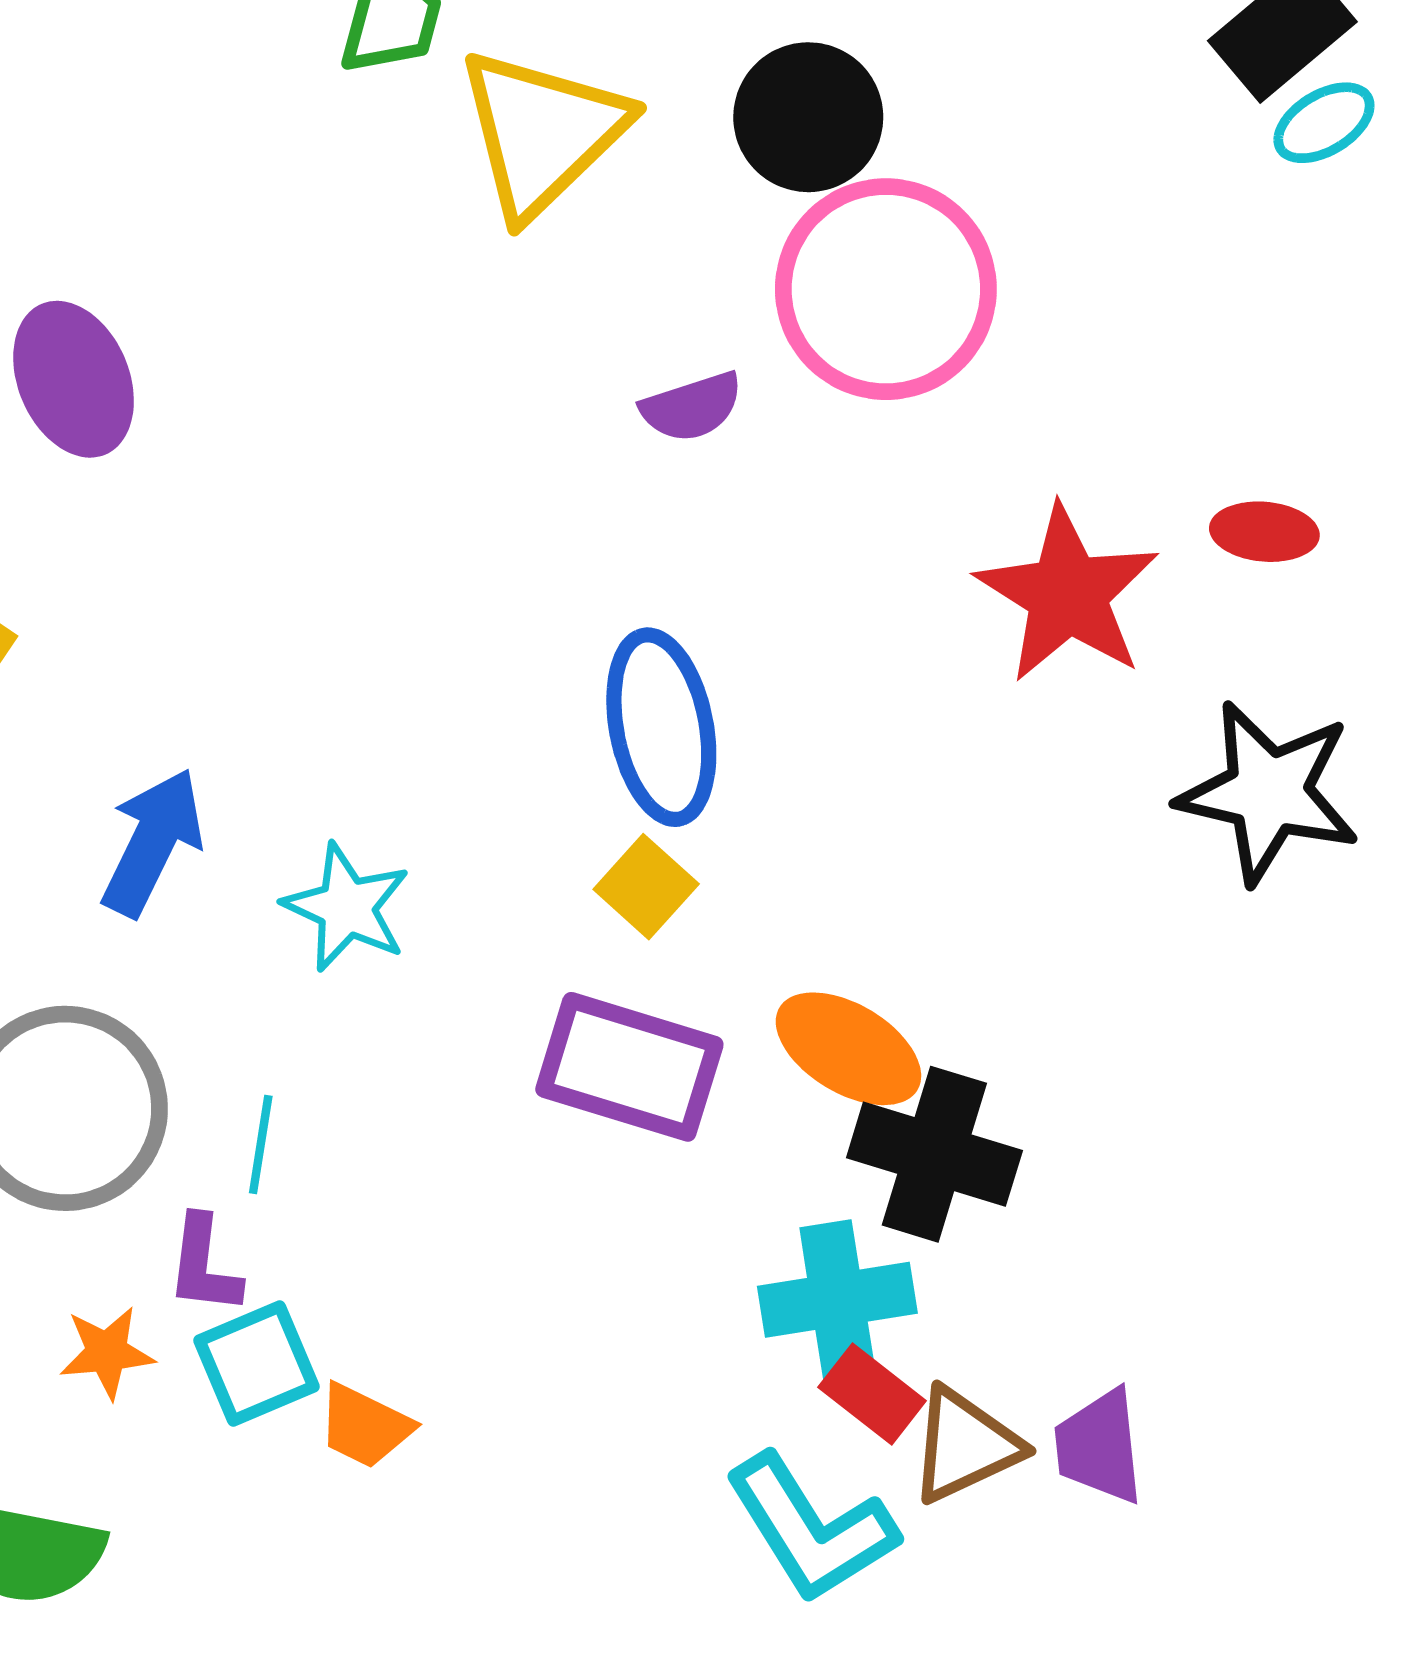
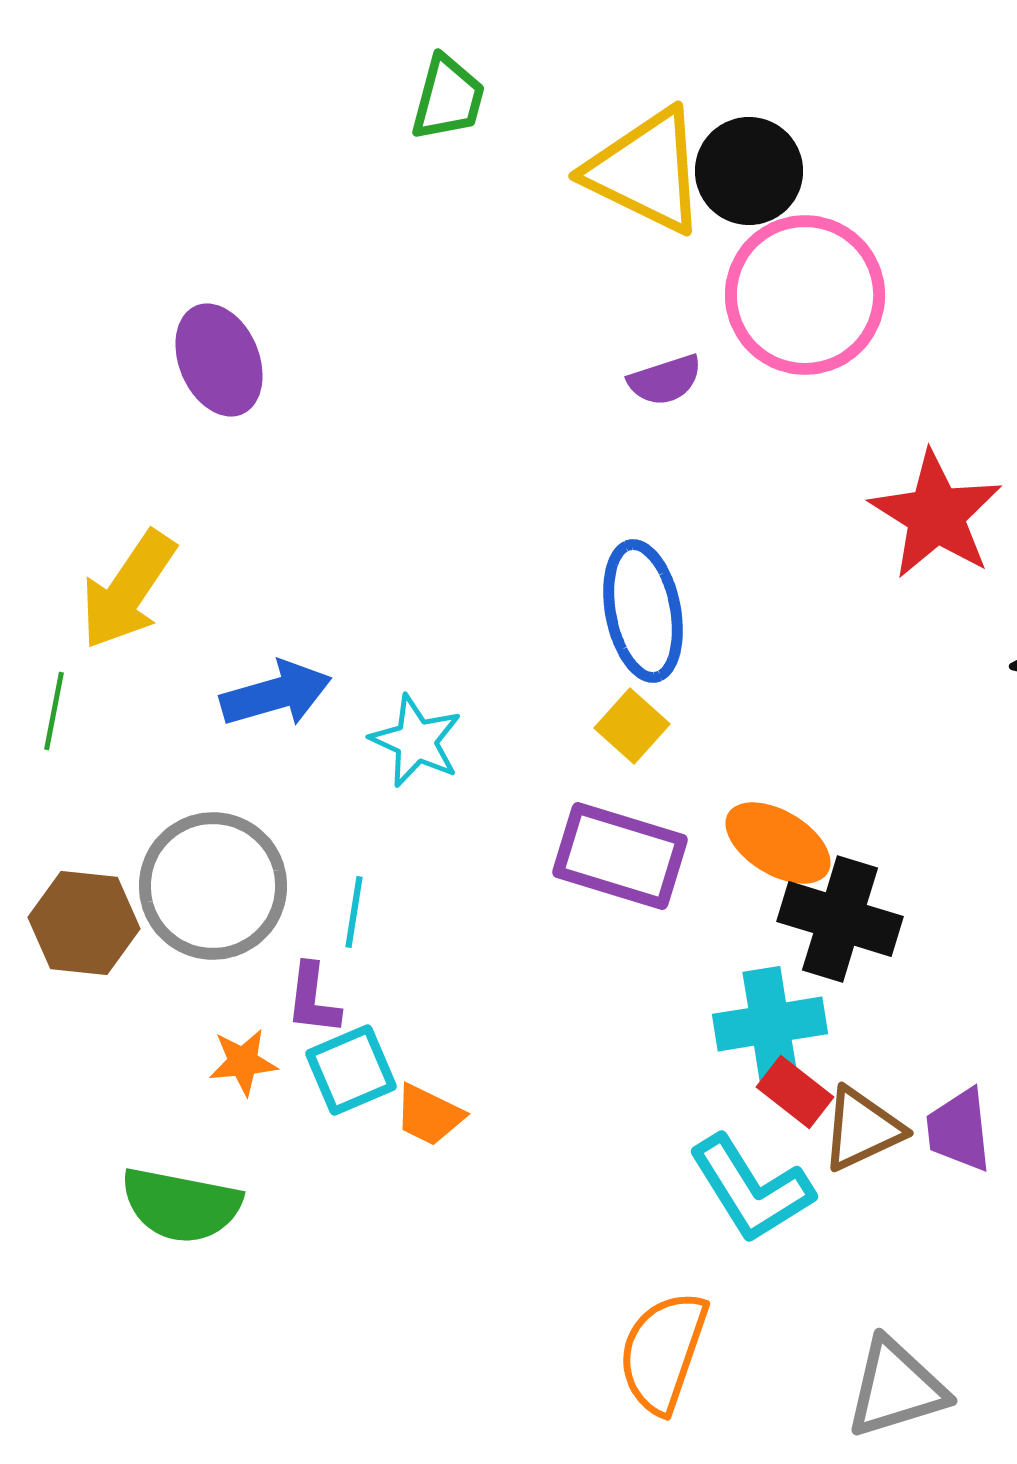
yellow triangle: (542, 132) -> (646, 171), moved, turned -50
blue arrow: (153, 842) -> (276, 694), turned 48

